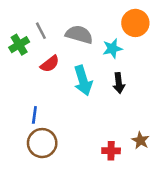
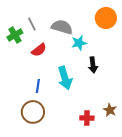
cyan star: (112, 49) -> (79, 43), moved
cyan arrow: (83, 80) -> (65, 78), moved
blue line: (34, 115) -> (38, 86), moved

